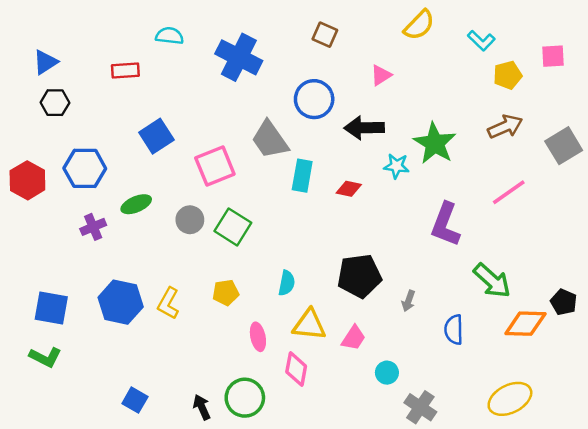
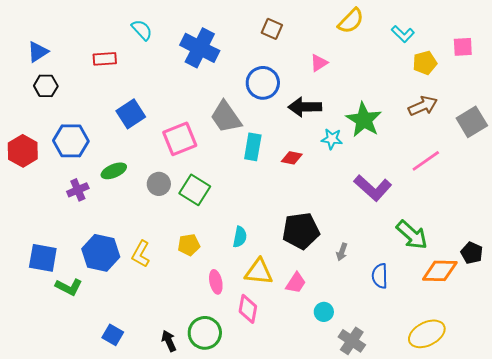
cyan semicircle: (170, 36) -> (142, 30), turned 40
purple L-shape: (445, 225) -> (373, 188), turned -69
green L-shape: (45, 357) -> (69, 287), moved

